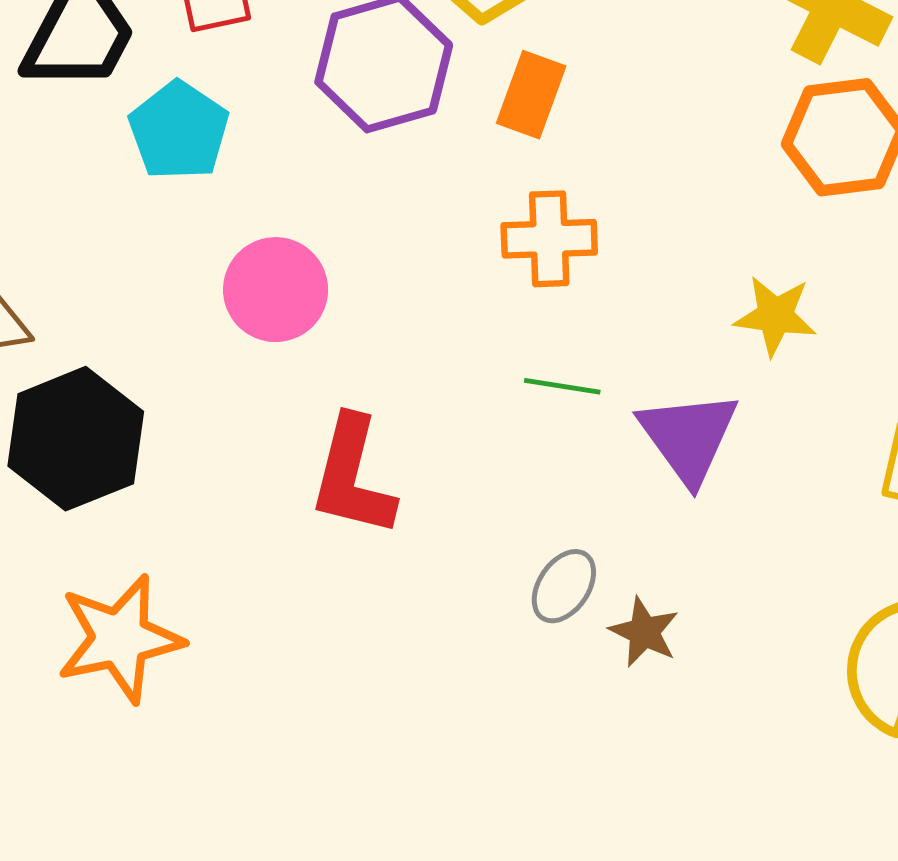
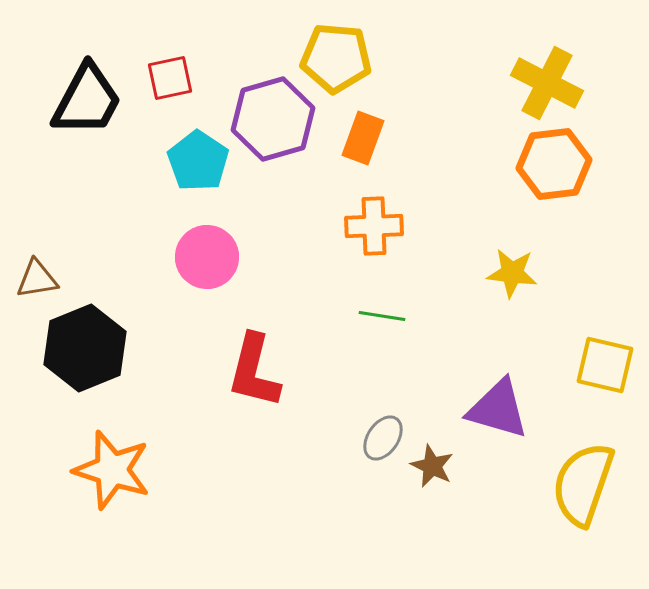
cyan pentagon: (179, 131) -> (198, 161), moved
purple triangle: (688, 437) -> (498, 409), moved, turned -38
orange star: (120, 639) -> (112, 470), turned 30

